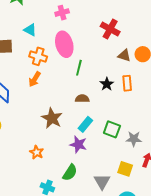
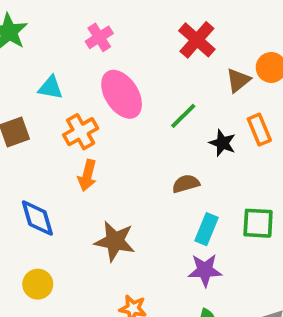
red cross: (110, 29) -> (197, 40), turned 30
brown triangle: (124, 55) -> (238, 80), turned -40
orange cross: (38, 56) -> (81, 132), turned -30
green line: (79, 68) -> (183, 116), moved, turned 49
brown star: (52, 118) -> (115, 241), moved

